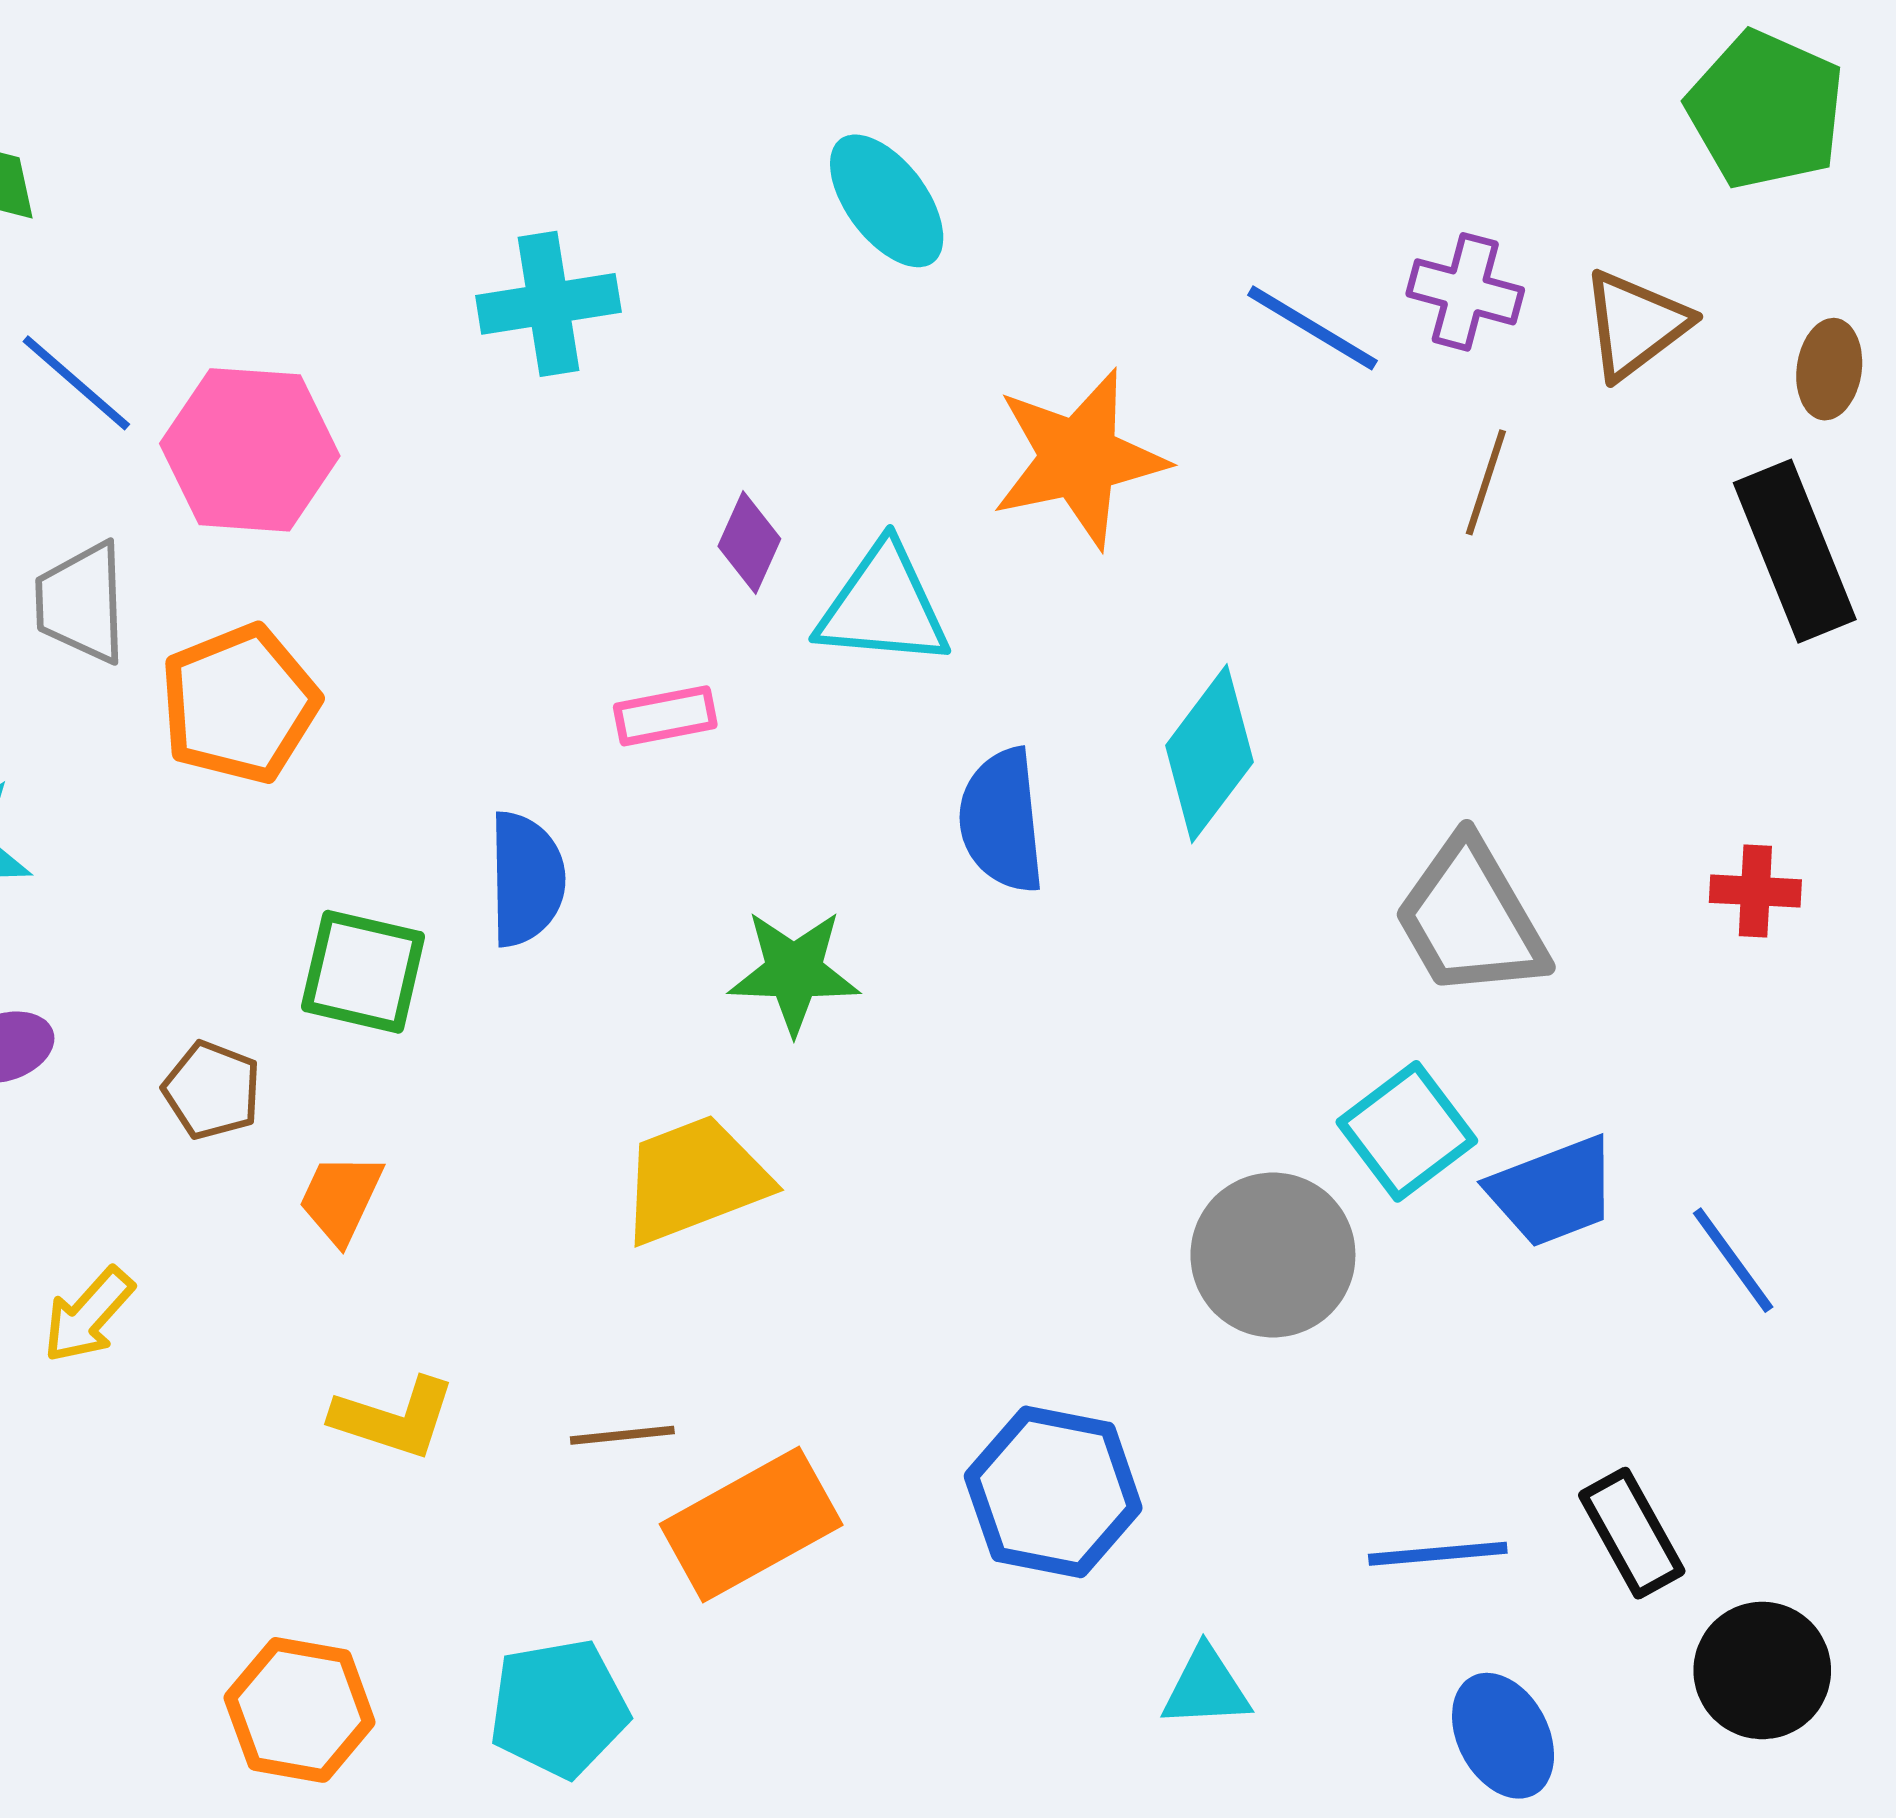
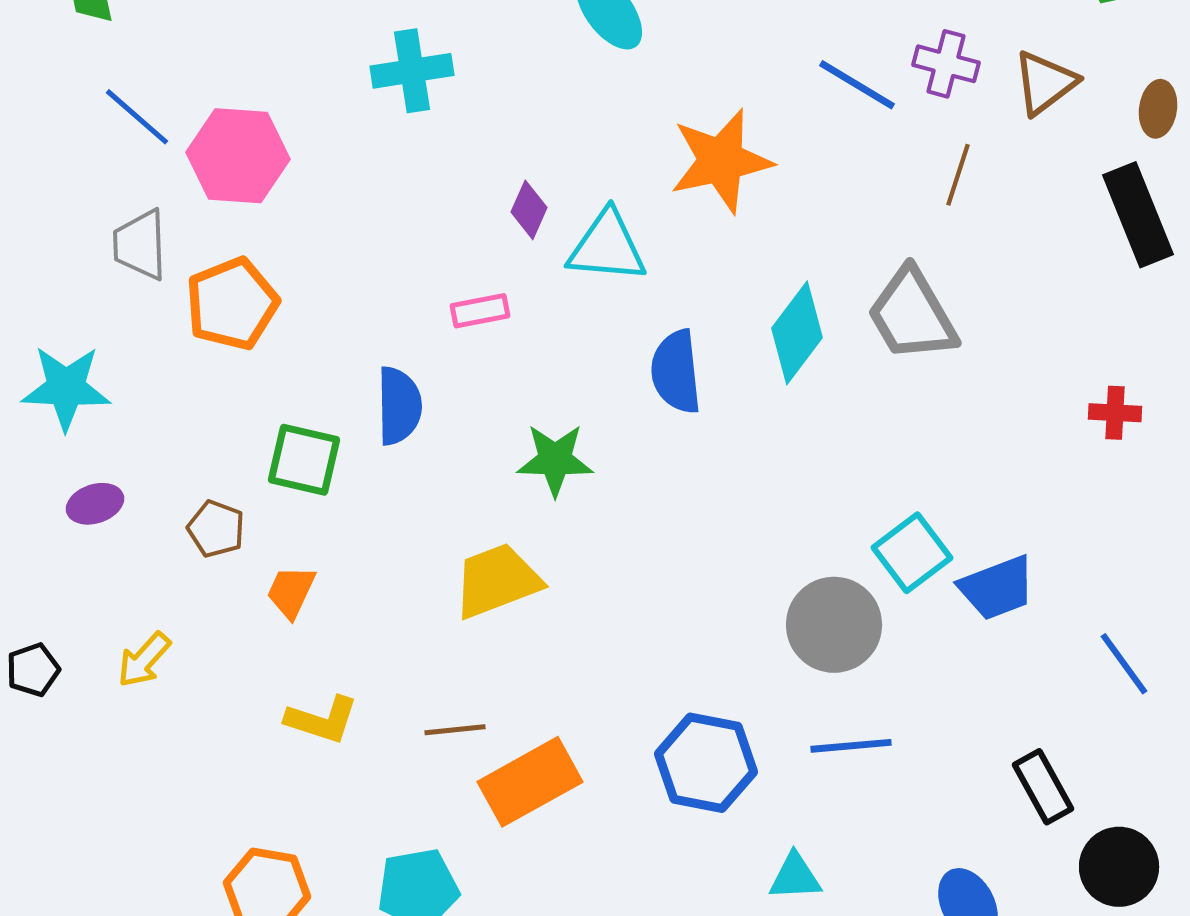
gray trapezoid: (1470, 918) -> (912, 315), moved
blue line: (1733, 1260) -> (1124, 664), moved
blue line: (1438, 1554) -> (851, 746), moved

